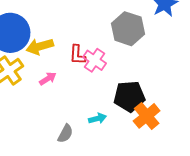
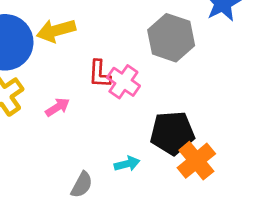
yellow arrow: (40, 46) -> (56, 30), moved

